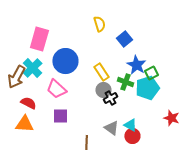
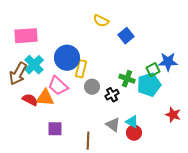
yellow semicircle: (99, 24) -> (101, 21), turned 133
pink rectangle: (39, 39) -> (26, 36), moved, turned 70
blue star: (136, 65) -> (168, 62), moved, turned -30
yellow rectangle: (101, 72) -> (81, 69), moved, turned 48
gray circle: (103, 90) -> (92, 87), moved
purple square: (60, 116) -> (55, 129), moved
orange triangle: (24, 124) -> (45, 98), moved

